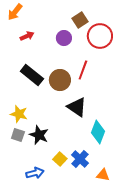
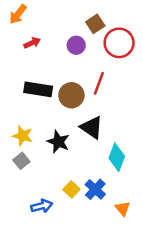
black rectangle: (32, 75) -> (38, 89), turned -30
gray square: (18, 135) -> (21, 161), turned 32
black star: (39, 135) -> (58, 142), moved
orange triangle: (103, 175) -> (123, 208), turned 40

